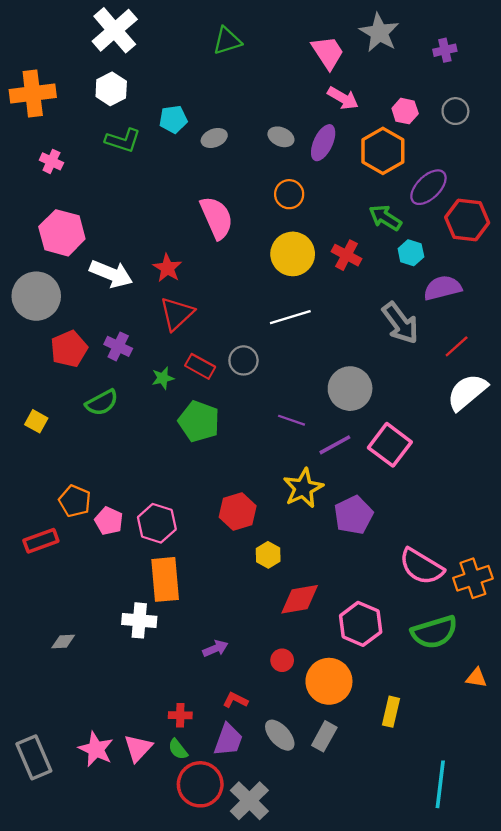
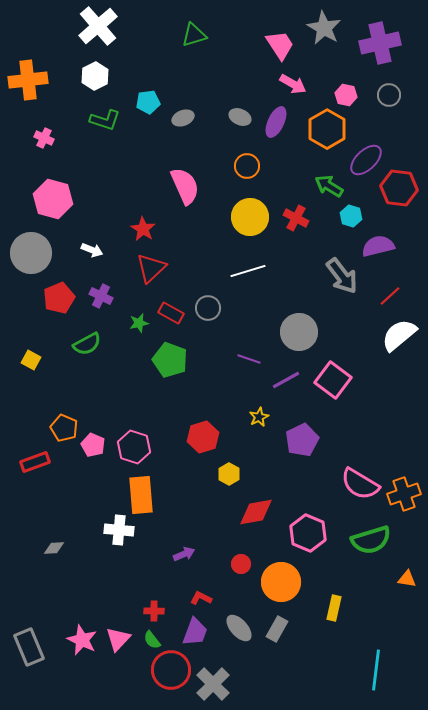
purple cross: (445, 50) -> (380, 43), size x2.0
white arrow: (111, 274) -> (92, 250), moved, size x0.6
yellow star: (303, 488) -> (259, 417), size x0.6

